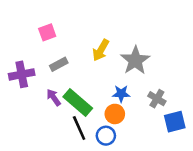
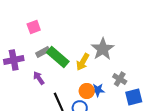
yellow arrow: (101, 50) -> (83, 62), moved
blue star: (121, 94) -> (98, 90), moved
green rectangle: (78, 102) -> (58, 57), moved

